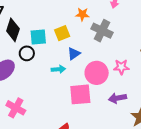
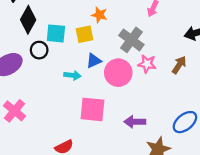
orange star: (82, 14) -> (99, 15), moved
pink star: (121, 67) -> (147, 64), moved
pink circle: (97, 73) -> (118, 73), moved

